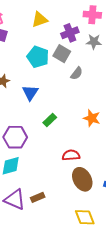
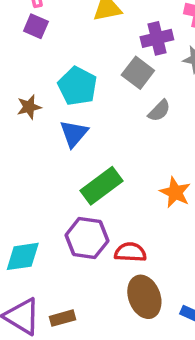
cyan pentagon: (38, 57) -> (77, 86), moved
green rectangle: (50, 120) -> (101, 186), size x1.6
purple hexagon: (15, 137) -> (87, 238), moved

